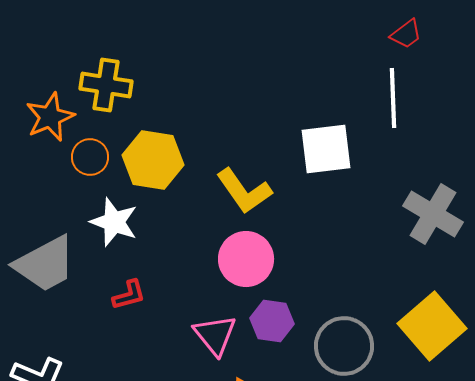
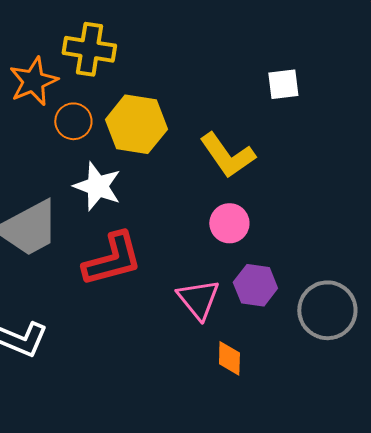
white square: (326, 149) -> (283, 84), moved, size x0.6
pink circle: (246, 259) -> (229, 223), size x0.7
red L-shape: (129, 295) -> (112, 259), size x1.8

